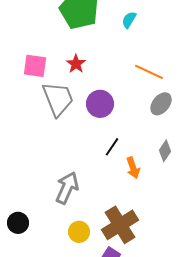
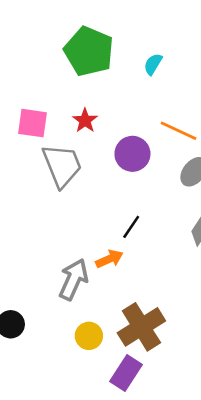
purple circle: (100, 104) -> (132, 154), moved
orange arrow: (133, 168) -> (109, 259), moved, turned -95

